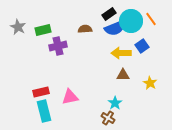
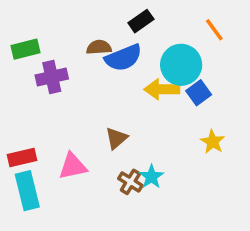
cyan circle: (131, 21) -> (181, 65), moved
blue semicircle: (115, 28) -> (123, 58), moved
blue square: (142, 46) -> (199, 93), moved
brown triangle: (123, 75) -> (116, 138), moved, turned -40
brown cross: (108, 118) -> (130, 182), moved

